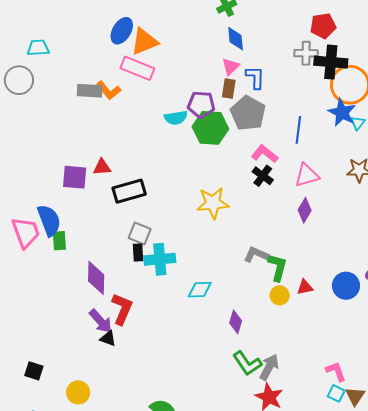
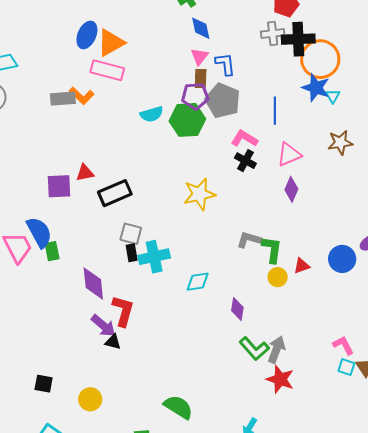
purple pentagon: (201, 105) -> (195, 96), moved

